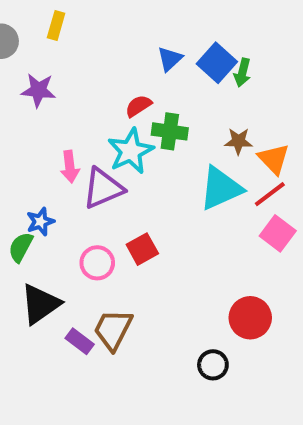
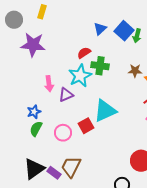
purple star: (38, 90) -> (33, 45), size x1.4
purple triangle: (103, 188) -> (66, 95), size x0.7
cyan triangle: (221, 188) -> (105, 111), moved
green semicircle: (21, 247) -> (36, 129), moved
black triangle: (40, 304) -> (34, 169), moved

